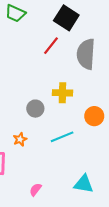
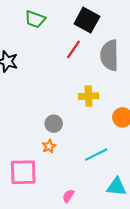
gray circle: (35, 109) -> (54, 124), moved
cyan line: (62, 137) -> (96, 155), moved

